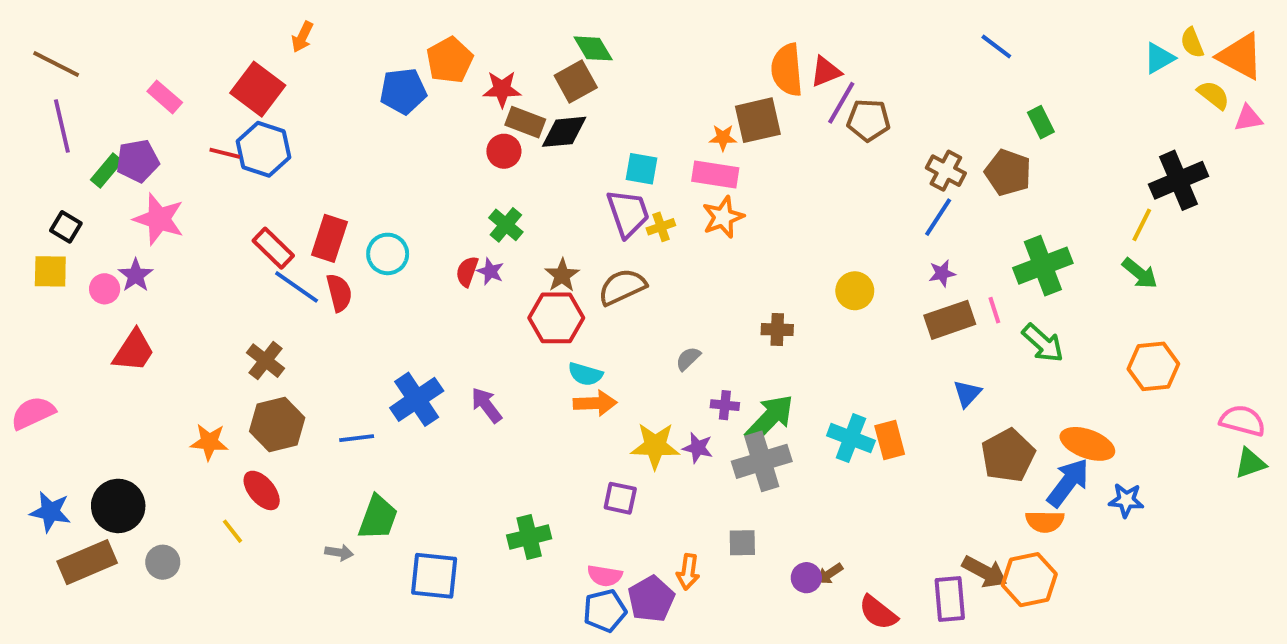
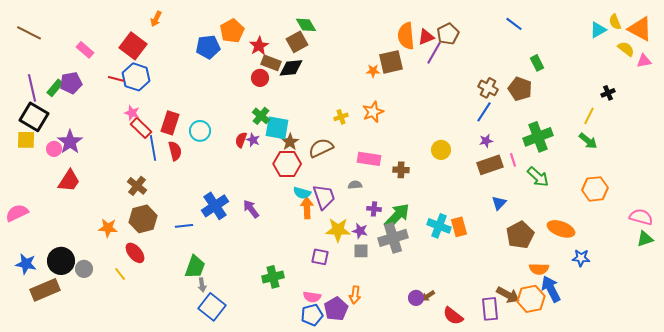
red star: (502, 89) -> (259, 46), turned -30
brown pentagon: (868, 120) -> (448, 34), moved, turned -30
purple line: (62, 126) -> (32, 88), moved
cyan square: (642, 169) -> (277, 128), moved, size x1.4
pink rectangle: (715, 174) -> (369, 159), moved
black cross: (1179, 180) -> (608, 93), size x0.5
purple trapezoid: (628, 213) -> (324, 197), moved
pink star: (159, 219) -> (132, 113), moved, size x0.6
black square: (66, 227) -> (34, 117), size x1.8
purple star: (136, 275) -> (70, 142), size x1.4
blue line: (297, 287) -> (153, 148), turned 45
gray semicircle: (688, 359) -> (355, 185), turned 40
orange arrow: (595, 403) -> (307, 208), turned -90
blue arrow: (1068, 483) -> (551, 289), moved, turned -64
gray square: (742, 543) -> (361, 251), moved
gray arrow: (339, 552) -> (202, 285), moved, turned 72
gray circle: (163, 562) -> (84, 269), moved
blue square: (434, 576) -> (212, 307), moved, turned 32

